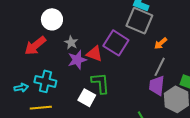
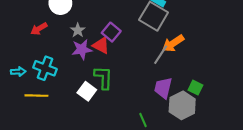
purple square: (116, 43) -> (111, 32), moved, size x0.7
orange arrow: (161, 43) -> (173, 43), size x1.5
red arrow: (35, 46) -> (39, 29), size x0.7
gray line: (160, 67) -> (161, 55), moved

